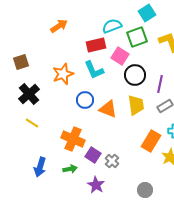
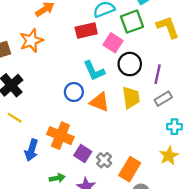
cyan L-shape: (94, 70) -> (94, 71), moved
orange star: (63, 74) -> (31, 41), moved
orange rectangle: (151, 141) -> (130, 169), moved
blue arrow: (40, 167) -> (31, 150), moved
green arrow: (70, 169) -> (57, 178), moved

